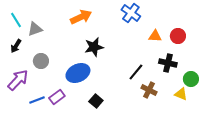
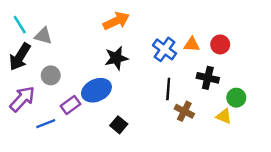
blue cross: (131, 13) -> (165, 49), moved
orange arrow: (81, 17) -> (116, 21), moved
gray triangle: (35, 29) -> (43, 36), turned 35
black arrow: (16, 46) -> (20, 57), size x1.6
black line: (136, 72) -> (168, 89), turned -36
purple rectangle: (57, 97) -> (71, 105), moved

